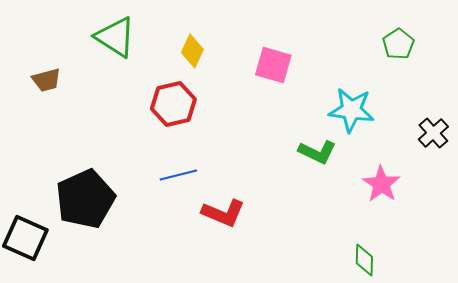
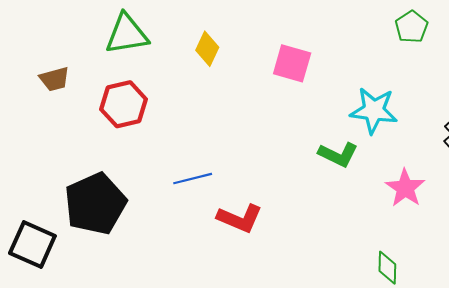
green triangle: (115, 37) -> (127, 34), turned -42
green pentagon: (398, 44) -> (411, 27), moved
red hexagon: (173, 104) -> (124, 104), moved

